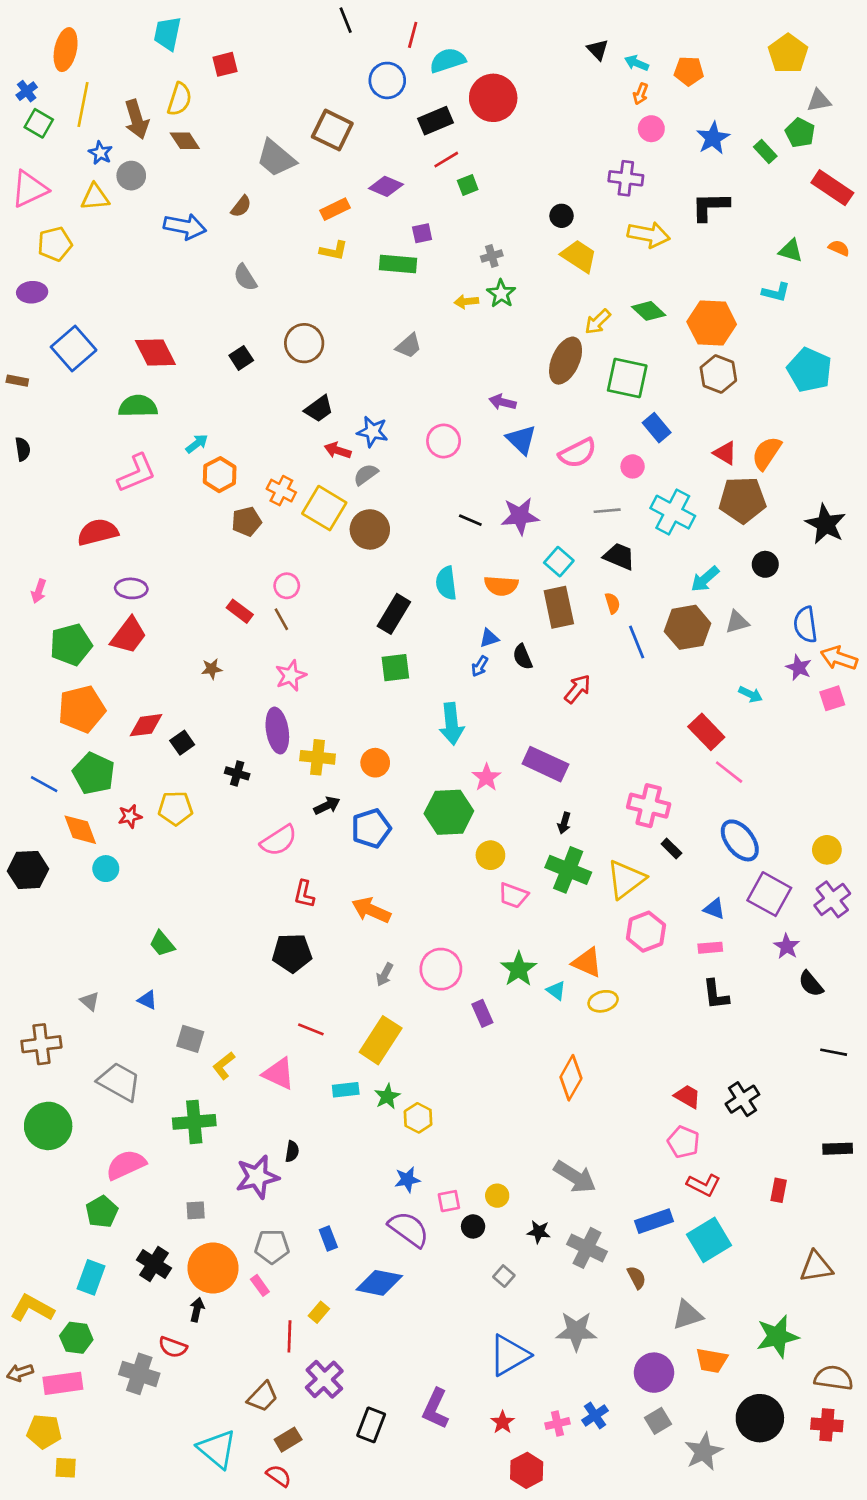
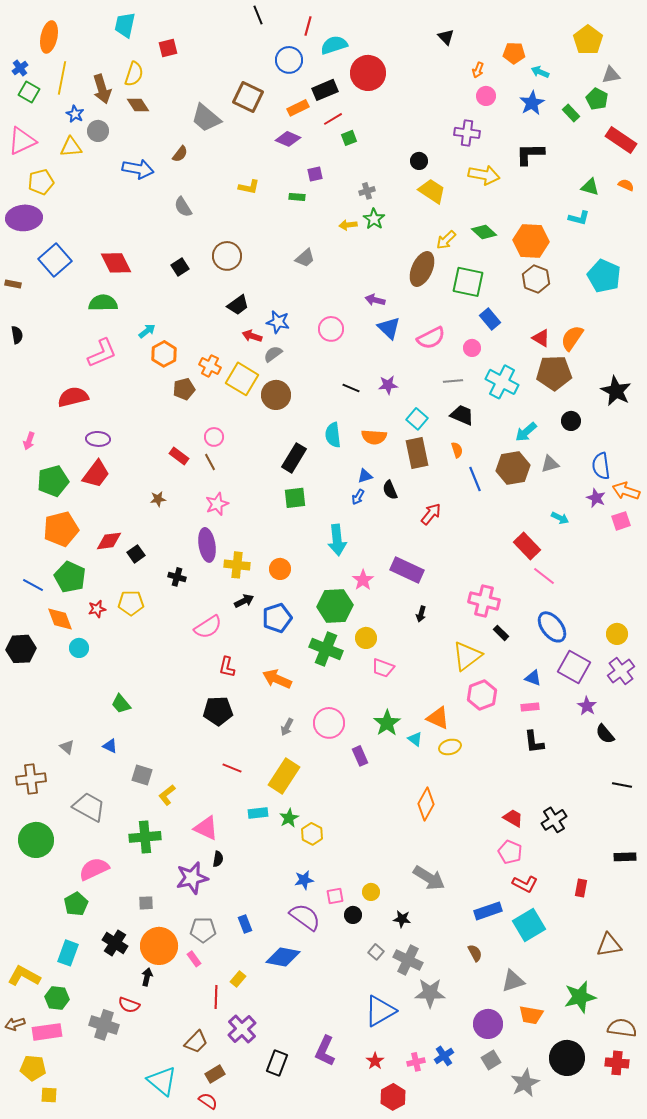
cyan arrow: (637, 63) -> (540, 72), moved
orange rectangle: (335, 209) -> (298, 108), moved
green rectangle: (398, 264) -> (297, 197), size x0.6
purple ellipse: (32, 292) -> (24, 218), size x1.6
purple star: (520, 516) -> (388, 385), size x0.7
green cross: (568, 870) -> (326, 649), moved
pink triangle: (279, 1074) -> (206, 828), moved
gray cross: (587, 1248) -> (408, 960), moved

